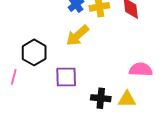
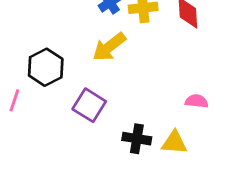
pink semicircle: (141, 70) -> (197, 101), size x0.7
purple square: (66, 77) -> (89, 105), turned 30

